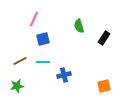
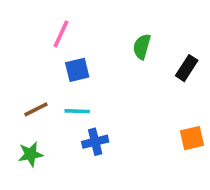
green semicircle: (79, 26) -> (142, 47), turned 32
blue cross: (64, 75) -> (95, 142), moved
orange square: (104, 86) -> (192, 138), moved

